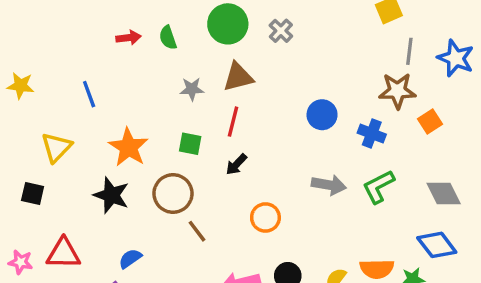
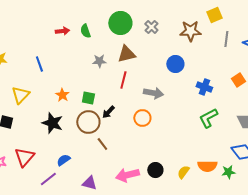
brown star: (397, 91) -> (190, 31), moved
blue circle: (322, 115) -> (175, 64), moved
green square: (190, 144) -> (88, 98), moved
orange star: (128, 147) -> (62, 95), size x0.6
black arrow: (236, 164) -> (108, 112), moved
gray arrow: (329, 185) -> (153, 93), moved
orange circle: (265, 217) -> (142, 118), moved
red triangle: (63, 253) -> (24, 157), turned -50

